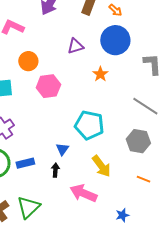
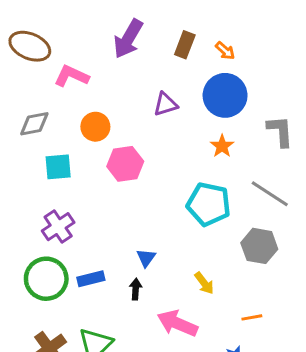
orange star: (100, 74) -> (222, 146), moved
cyan pentagon: (89, 125) -> (209, 204), moved
yellow arrow: (101, 166) -> (204, 283), size x0.7
orange line: (143, 179) -> (252, 317), moved, turned -32

